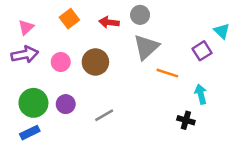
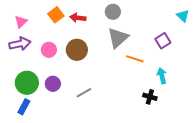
red arrow: (109, 22) -> (78, 18), moved
cyan triangle: (222, 31) -> (183, 16), moved
blue rectangle: (30, 133) -> (24, 107), turned -35

